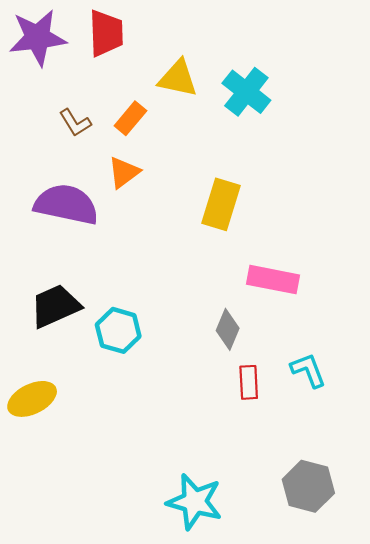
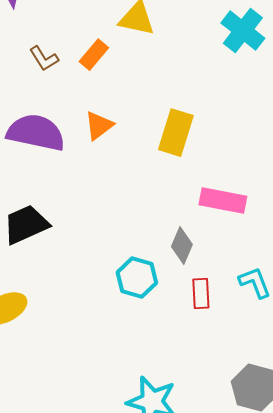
cyan cross: (246, 92) -> (243, 31), moved
orange triangle: (124, 172) -> (99, 126), moved
cyan hexagon: (118, 330) -> (137, 278), moved

